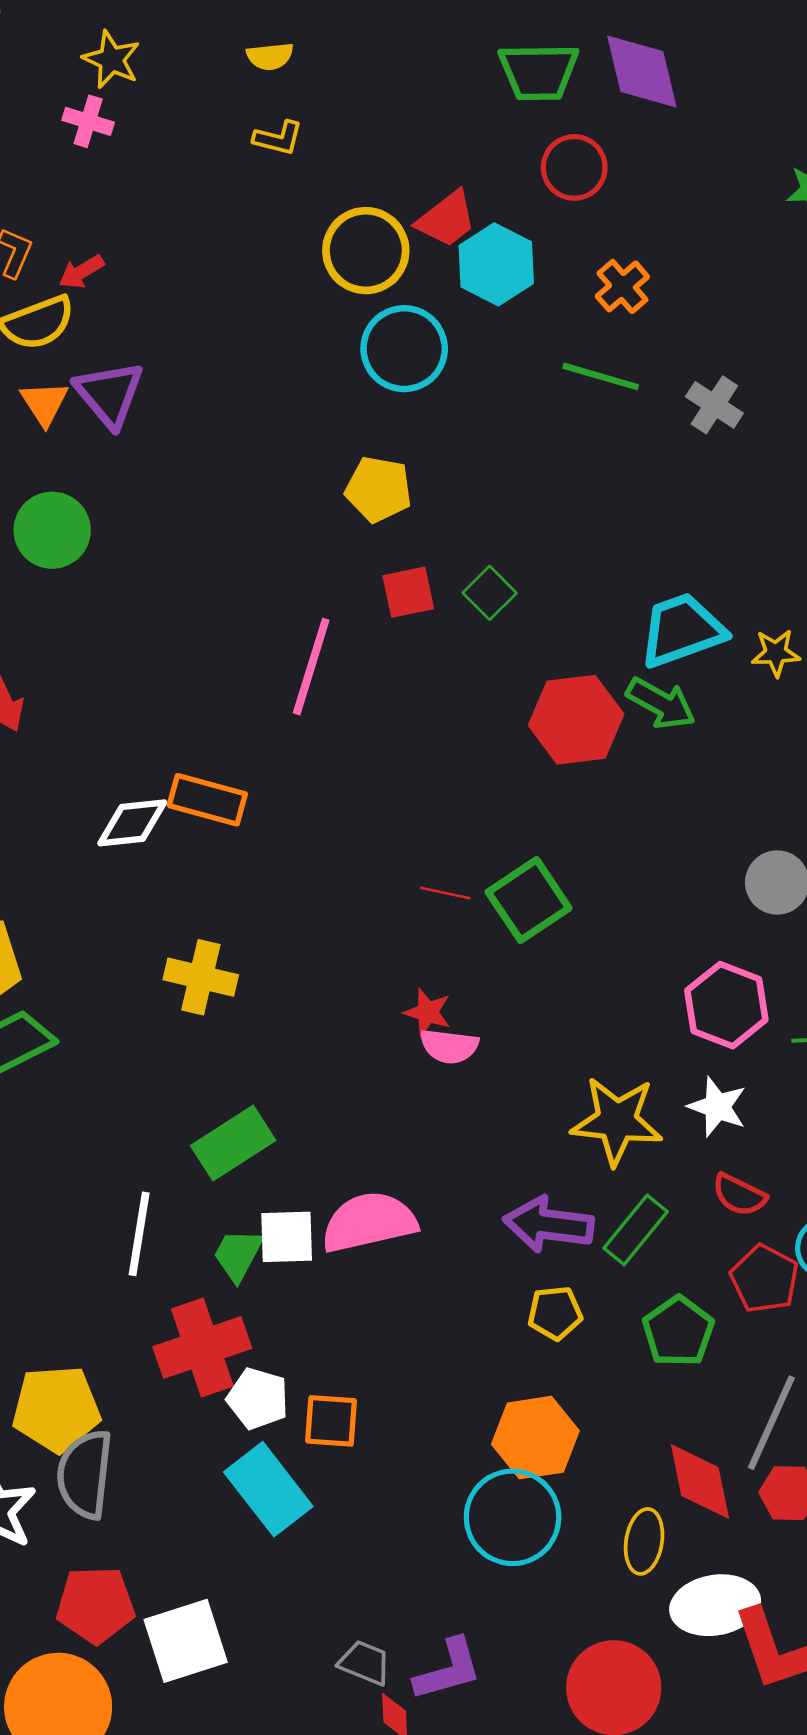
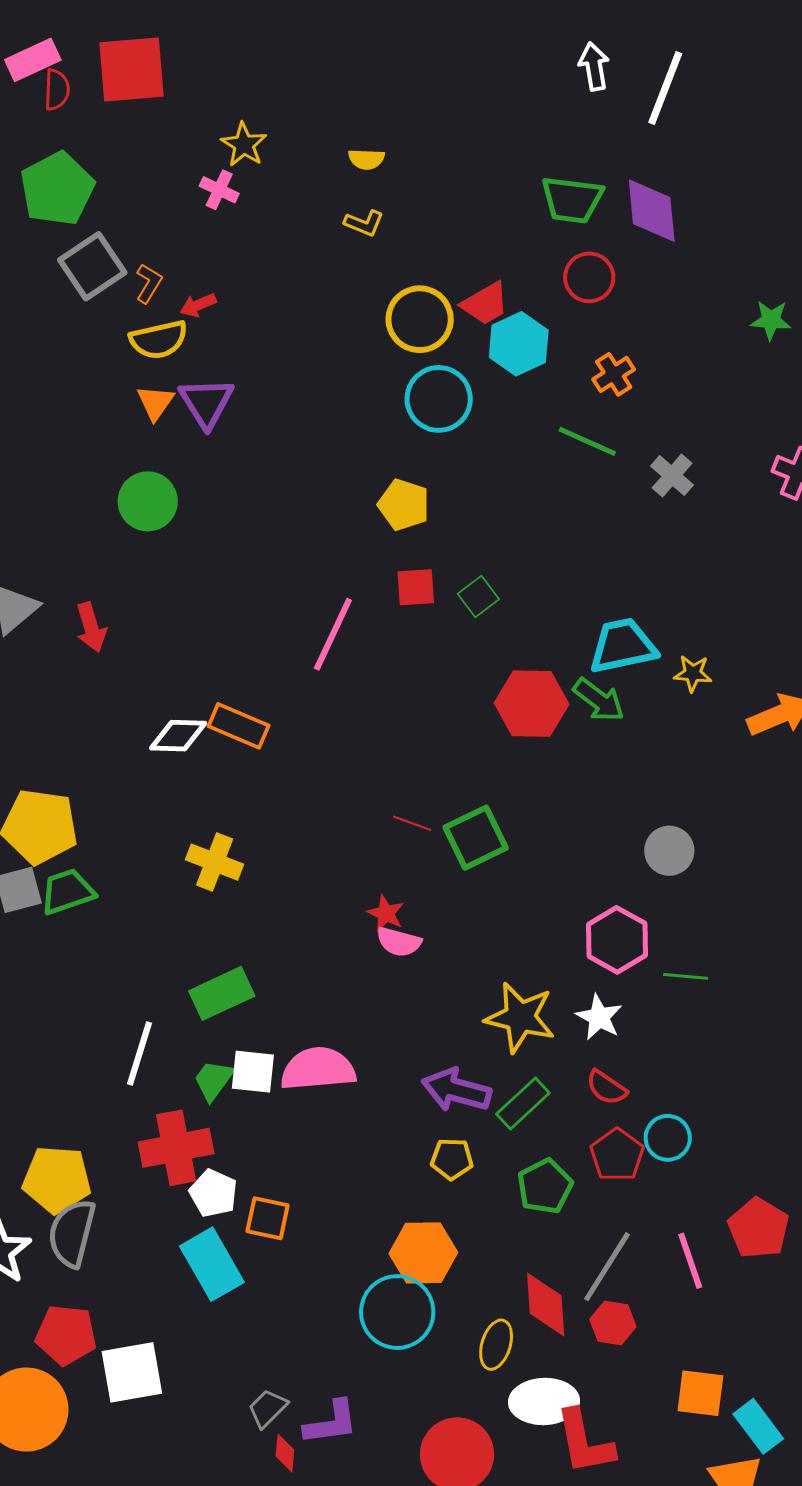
gray trapezoid: (365, 1663) -> (268, 1408), turned -75

